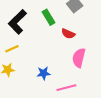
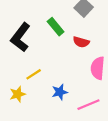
yellow line: (12, 49) -> (34, 74), moved

